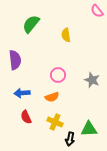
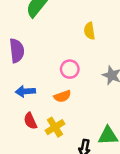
yellow semicircle: (66, 35) -> (89, 31), moved
yellow cross: (55, 122) -> (55, 127), moved, turned 35

